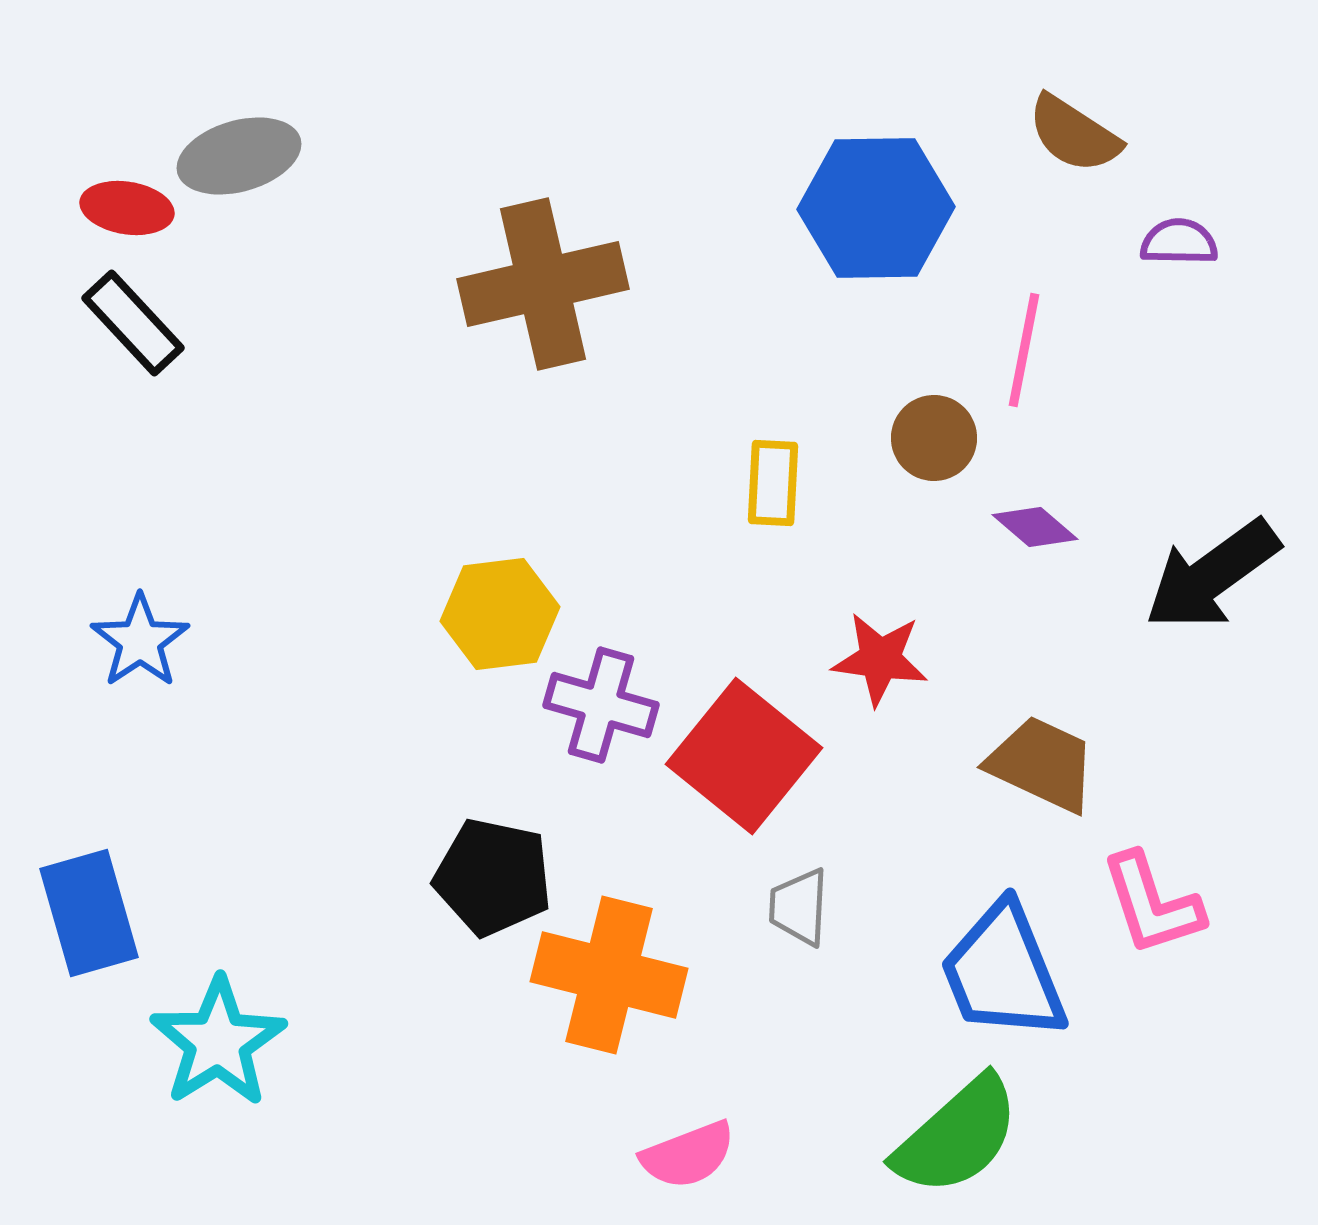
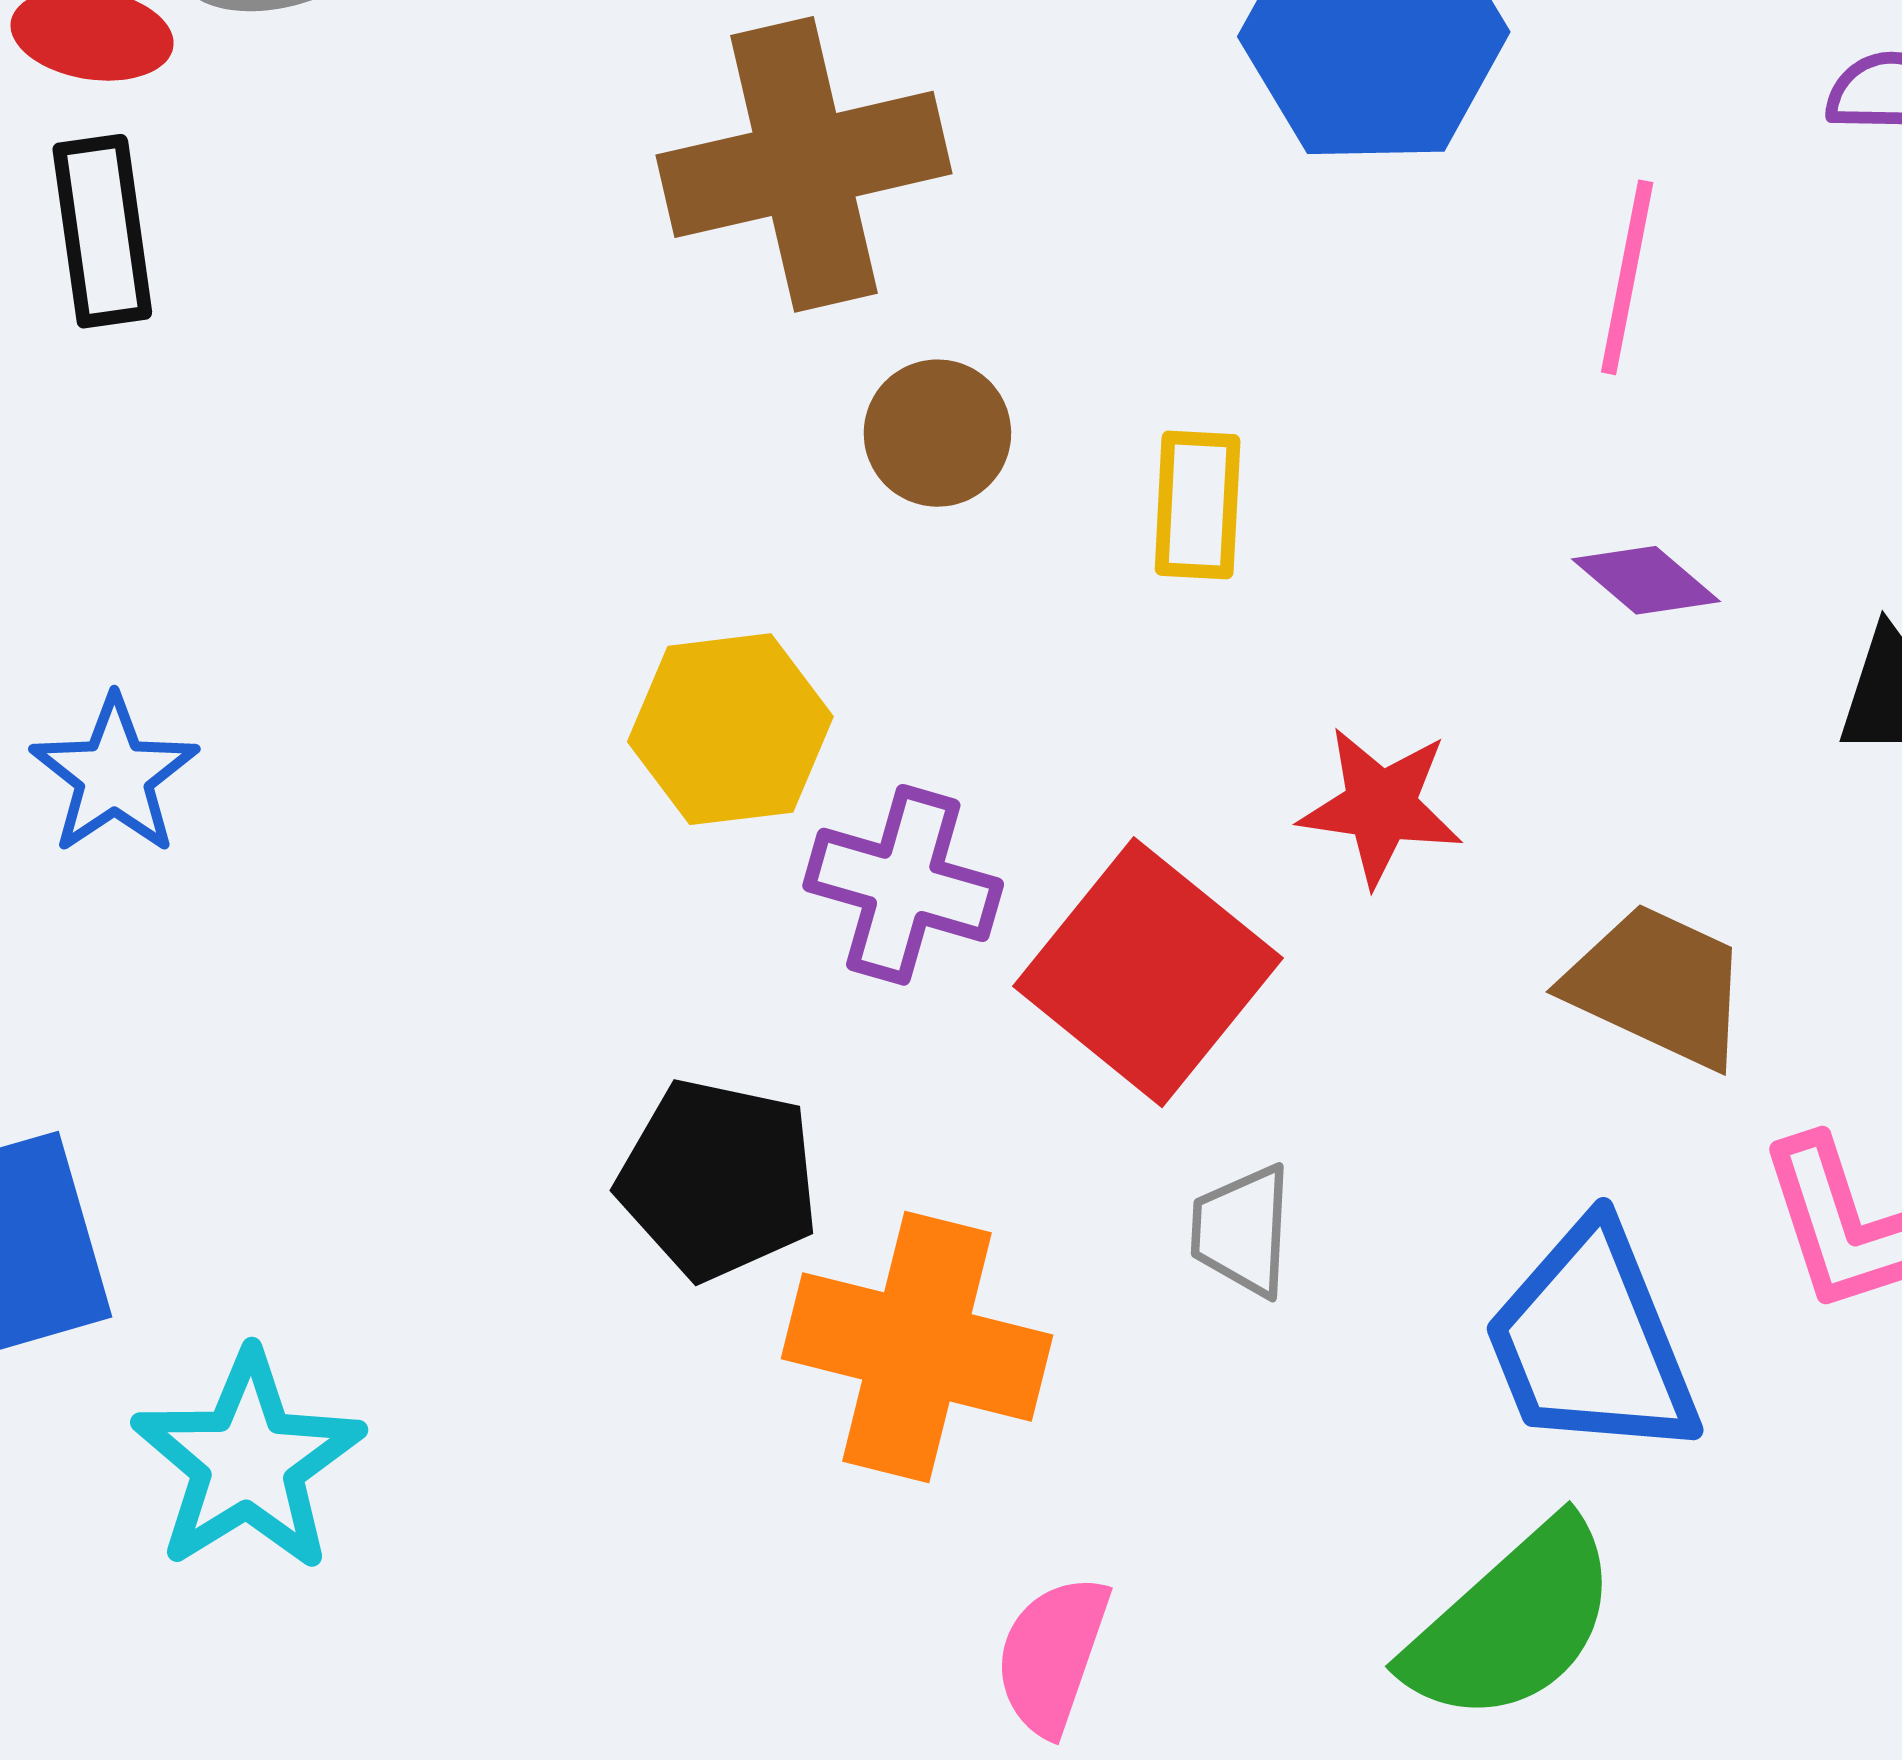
black rectangle: (133, 323) -> (102, 231), turned 35
brown circle: (934, 438) -> (937, 433), moved
pink semicircle: (688, 1155) -> (1052, 1655), turned 130

